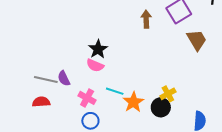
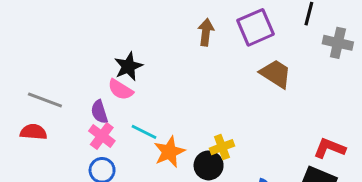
brown trapezoid: (197, 40) -> (276, 74), turned -35
purple semicircle: (64, 78) -> (99, 112), moved

